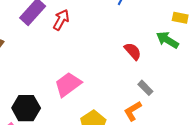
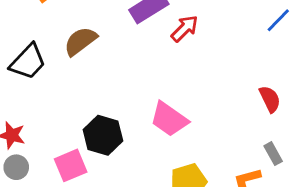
pink trapezoid: (68, 84) -> (169, 119), turned -124

